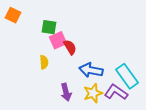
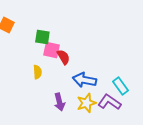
pink square: (58, 40) -> (51, 50), turned 36
cyan rectangle: (127, 76) -> (120, 86), size x0.7

